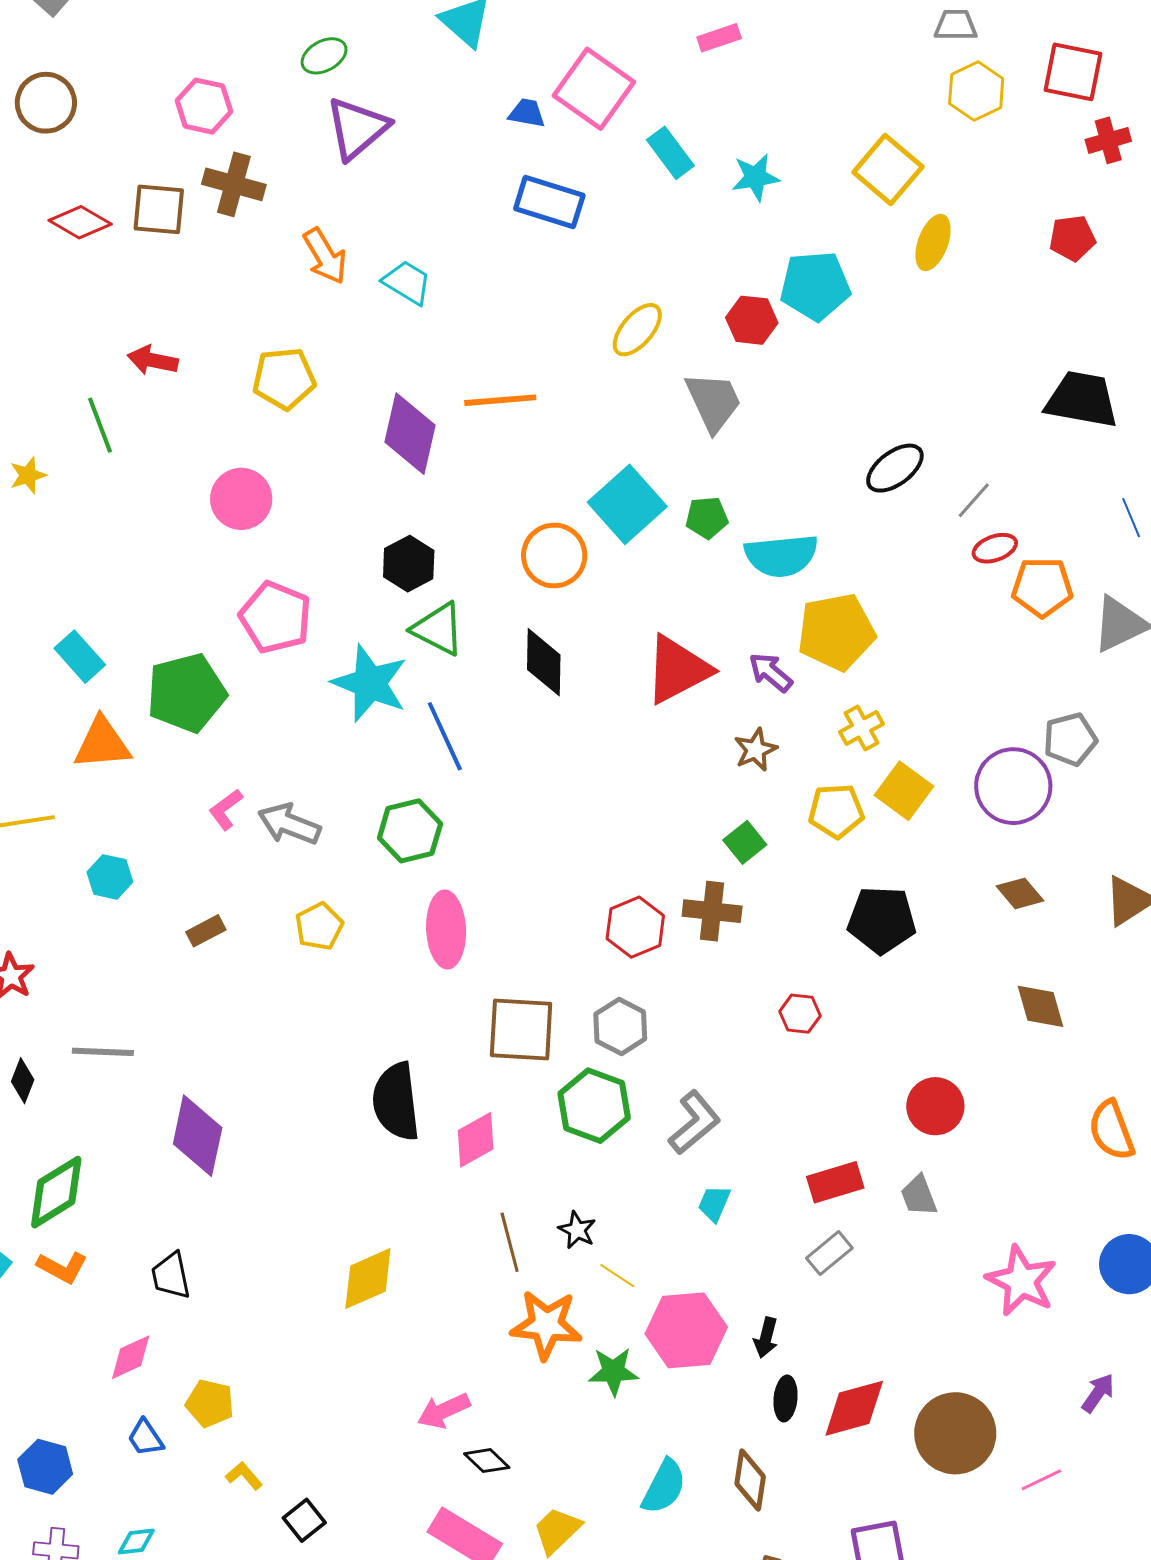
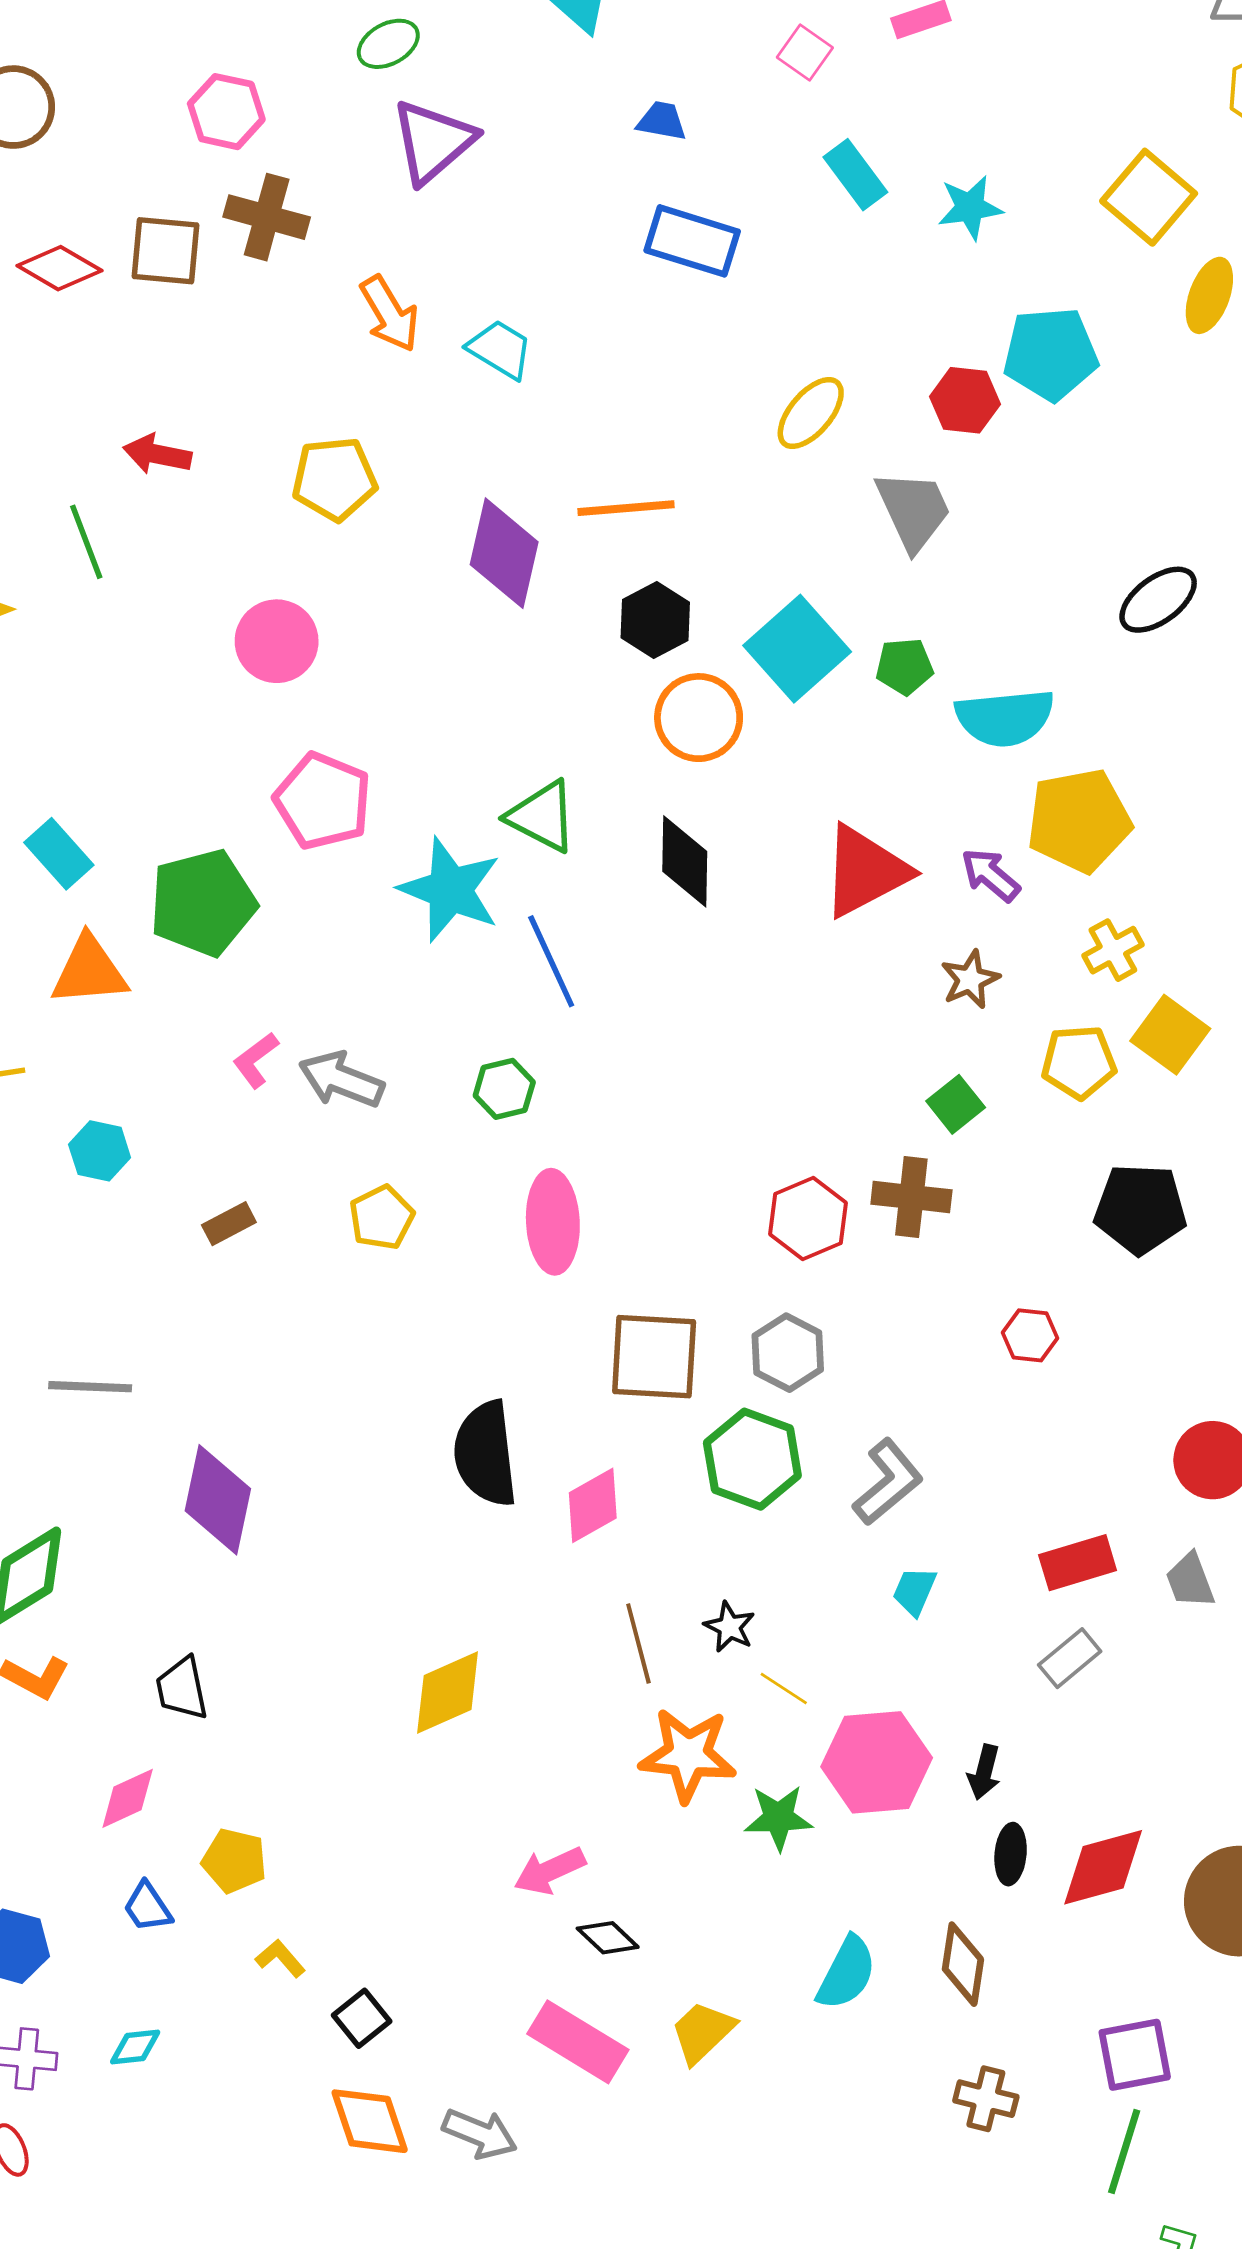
pink square: (594, 89) -> (805, 52), moved, size x0.5
black hexagon: (409, 564) -> (655, 620), moved
green hexagon: (410, 831) -> (504, 1089), size x0.7

